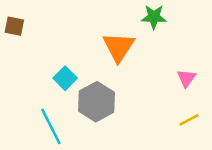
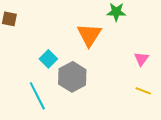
yellow line: (189, 120) -> (143, 91), turned 49

